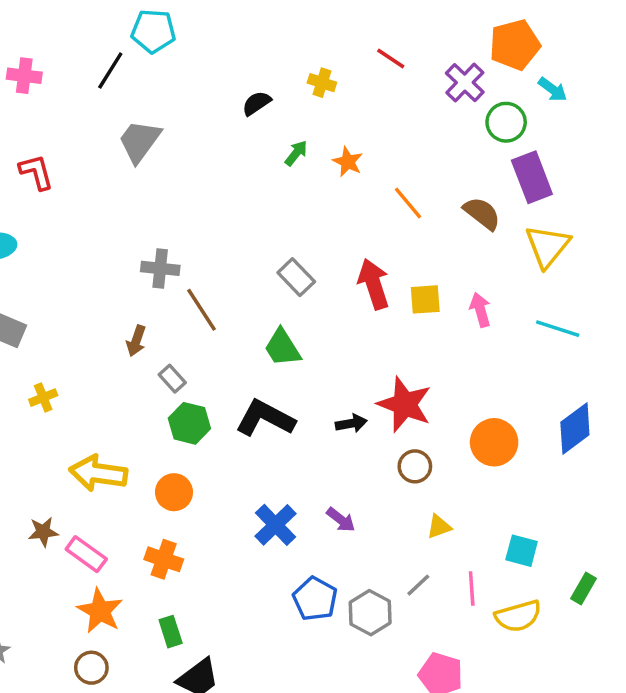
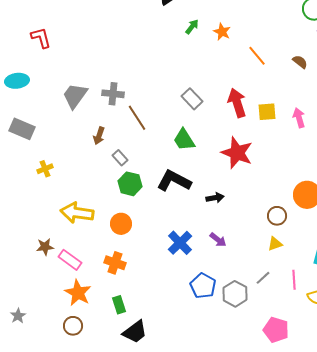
gray trapezoid: (140, 141) -> (75, 96), moved
brown semicircle: (482, 213) -> (300, 62), size x0.7
red star: (405, 404) -> (237, 153), moved
black arrow: (351, 423) -> (215, 198), moved
brown circle: (415, 466) -> (277, 216), moved

